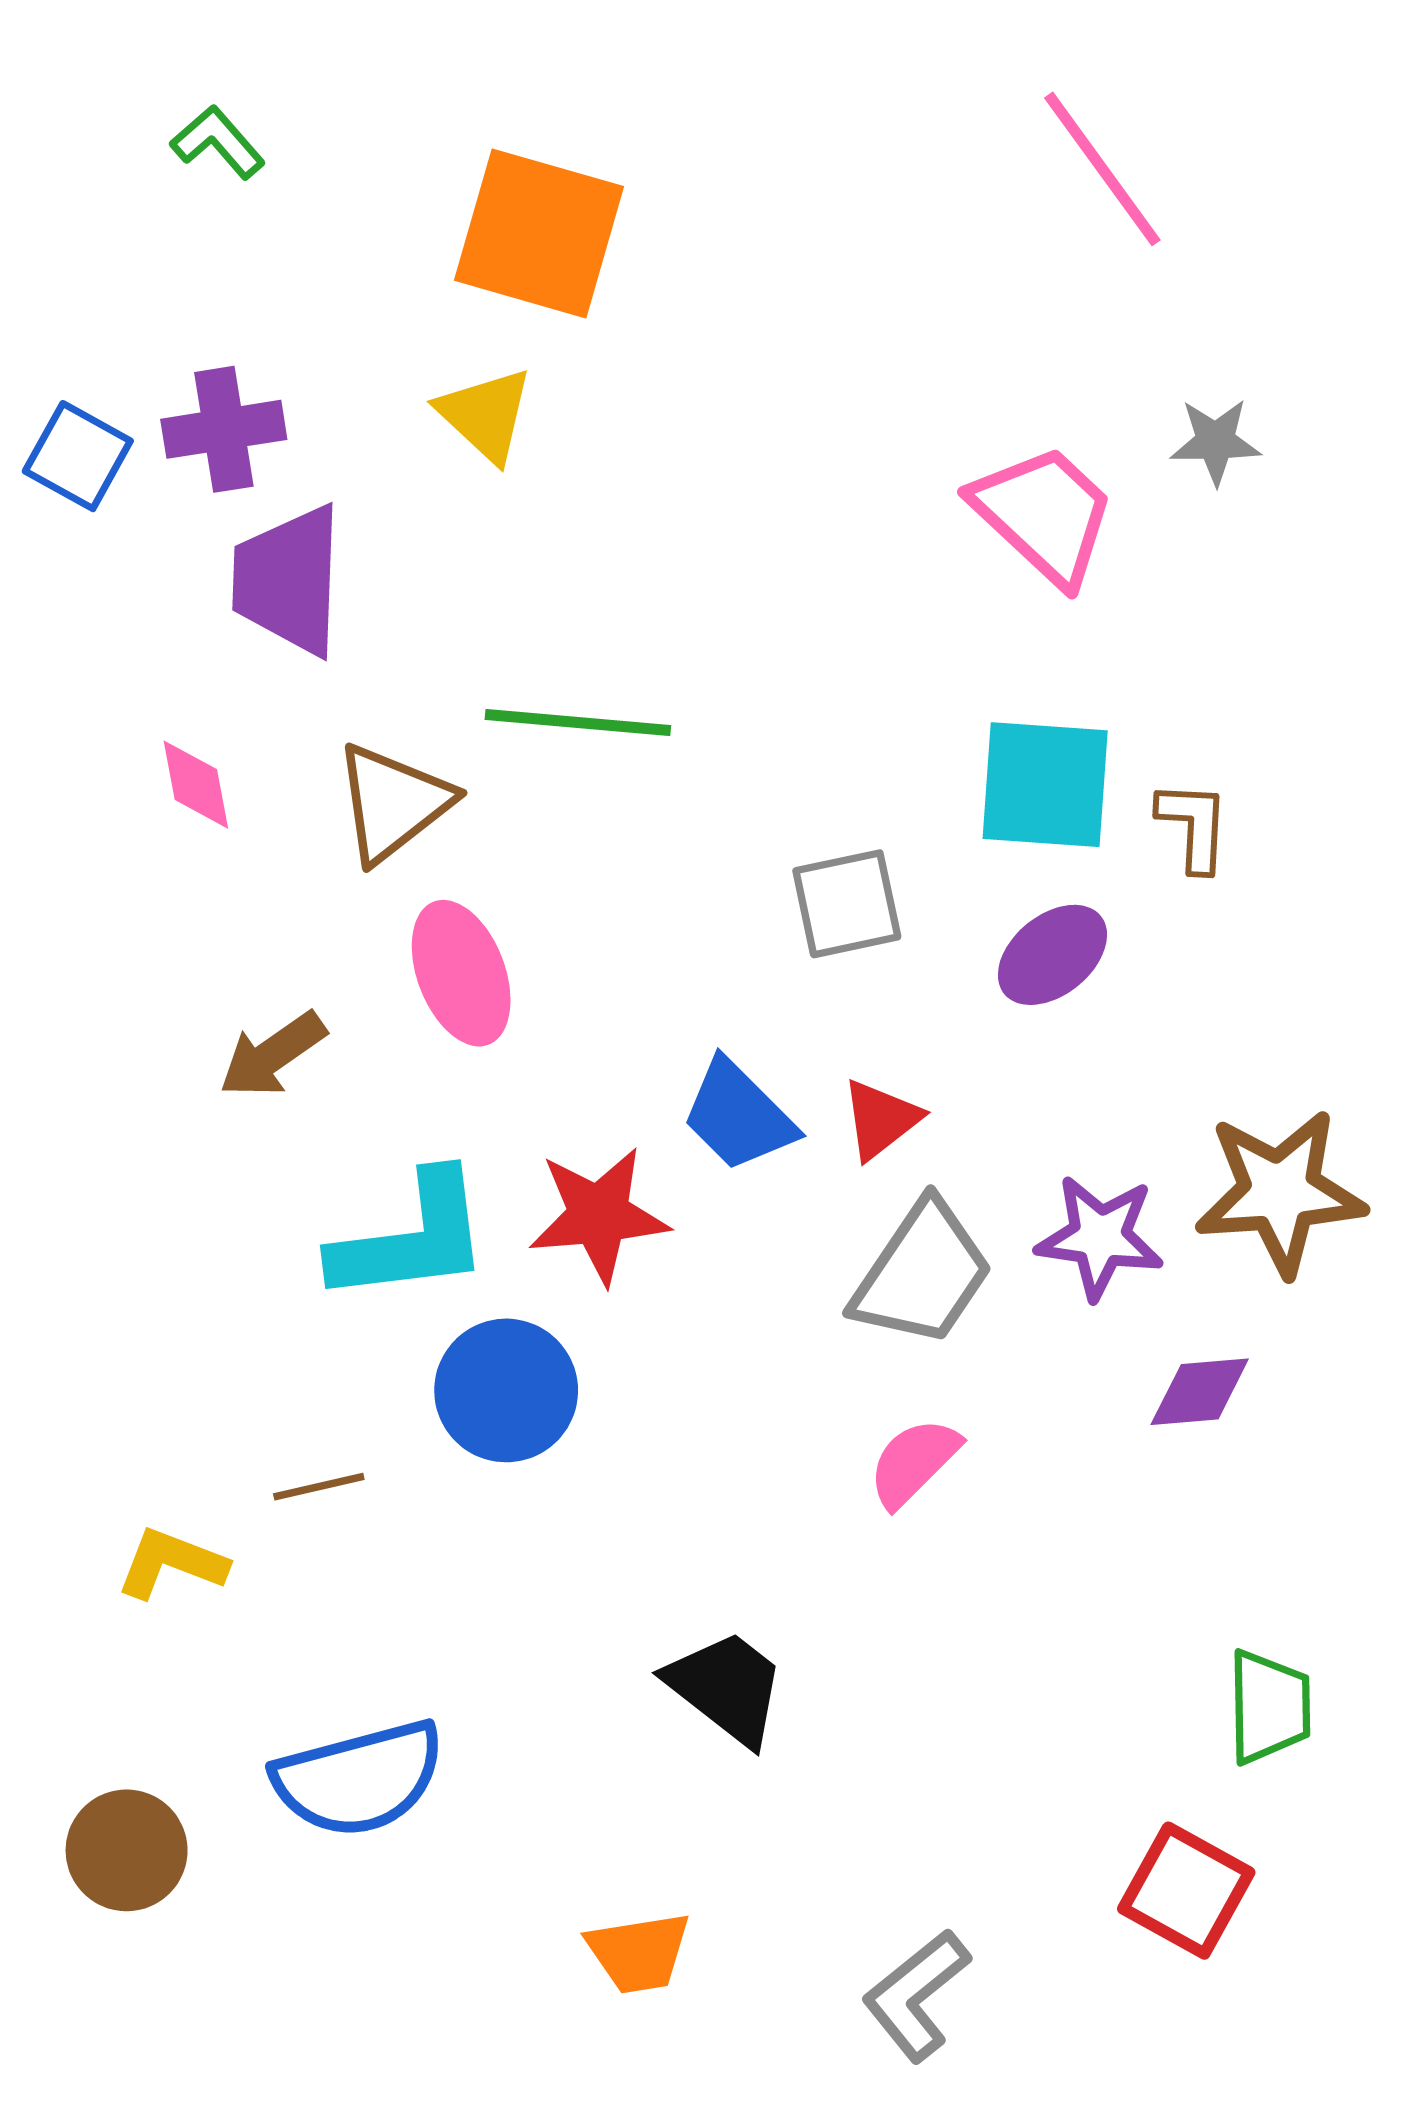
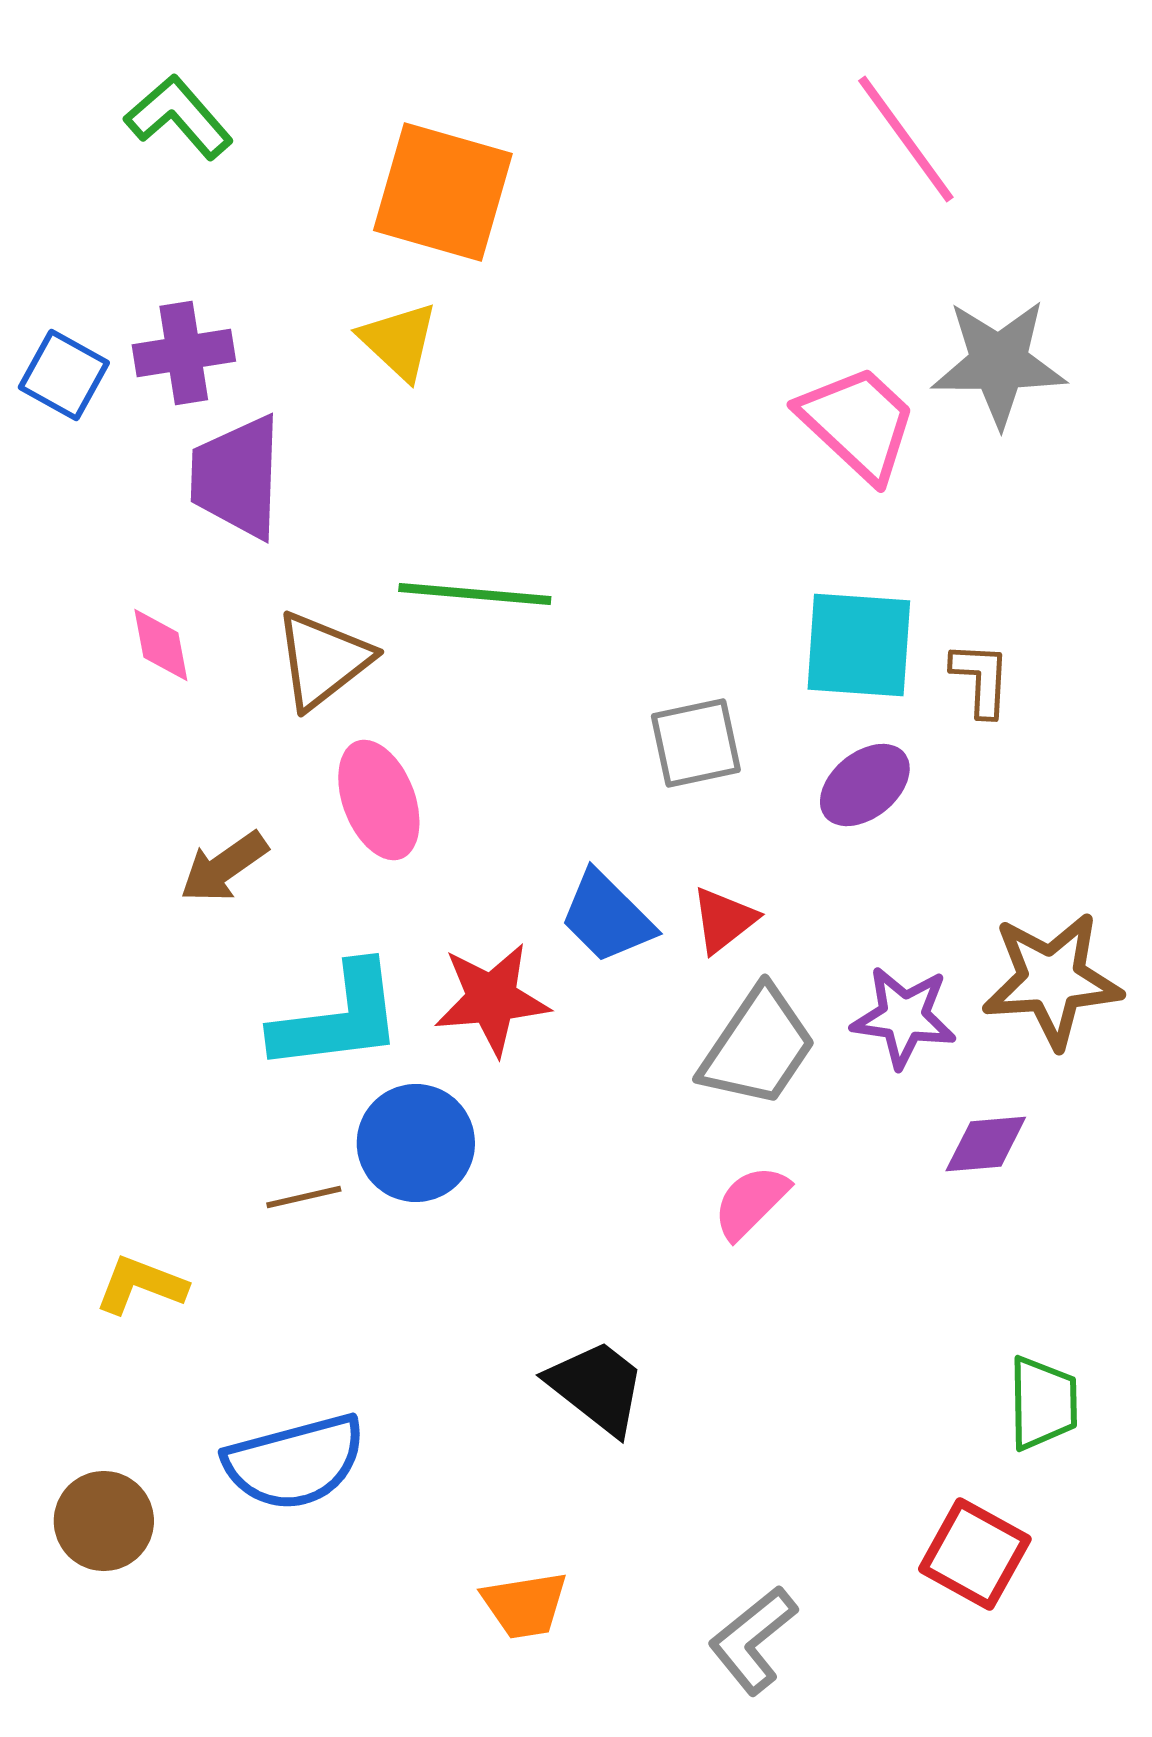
green L-shape: (218, 142) -> (179, 117), size x1.4
gray star: (1215, 441) -> (999, 363), size x1.8
brown line: (319, 1487) -> (304, 1197), moved

